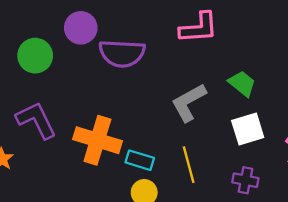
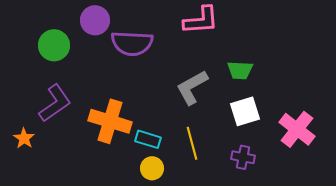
green trapezoid: (242, 83) -> (240, 70), turned 144
purple L-shape: (36, 120) -> (55, 103), turned 81

